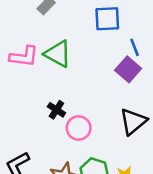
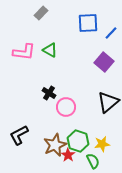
blue line: (135, 47) -> (111, 33), moved, turned 64
green triangle: (58, 54) -> (50, 50), size x0.7

